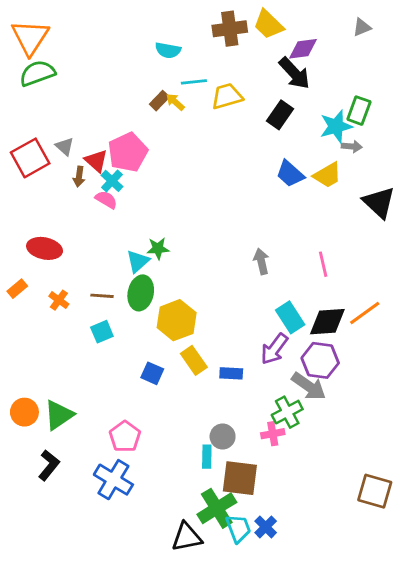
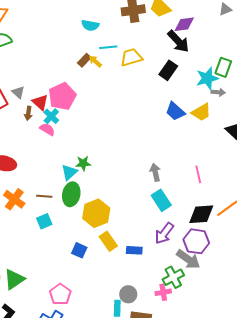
orange cross: (59, 300) -> (14, 199), size x1.5
cyan rectangle: (290, 317) -> (161, 200), moved

